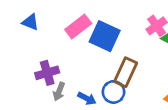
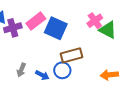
brown rectangle: (126, 72) -> (71, 55), turned 50
purple cross: (47, 73) -> (13, 28), moved

